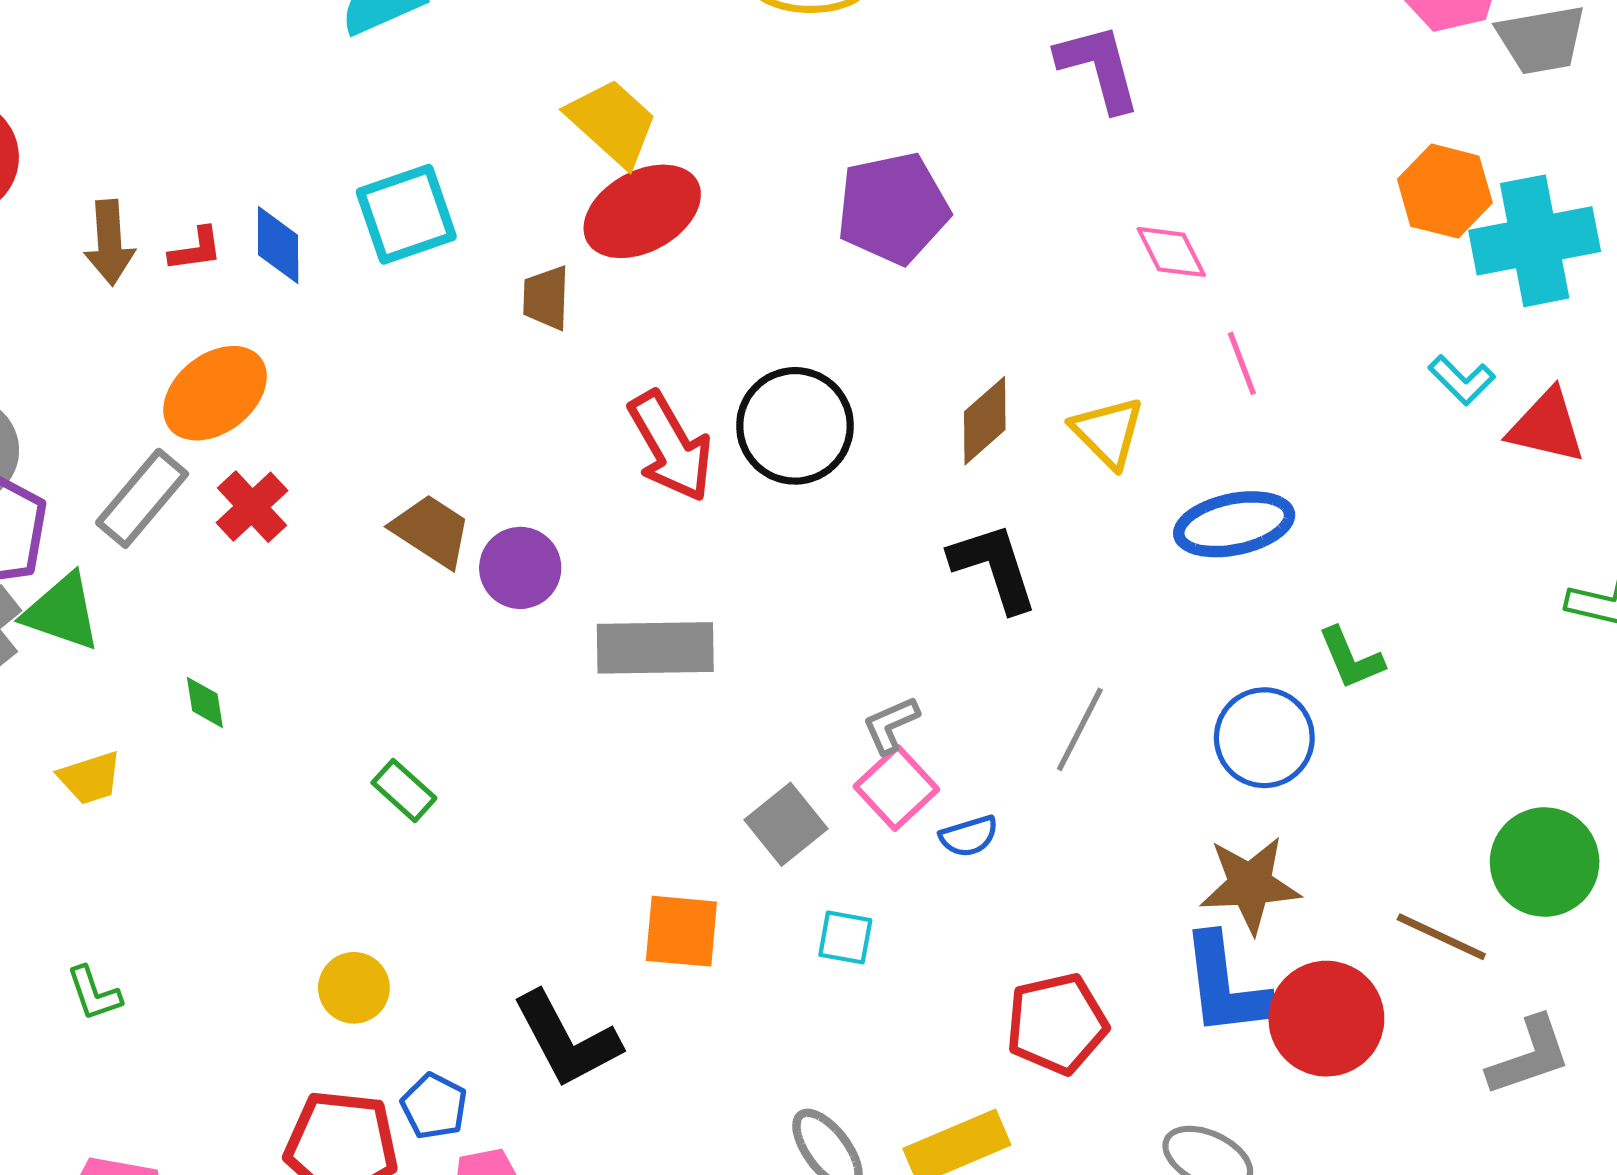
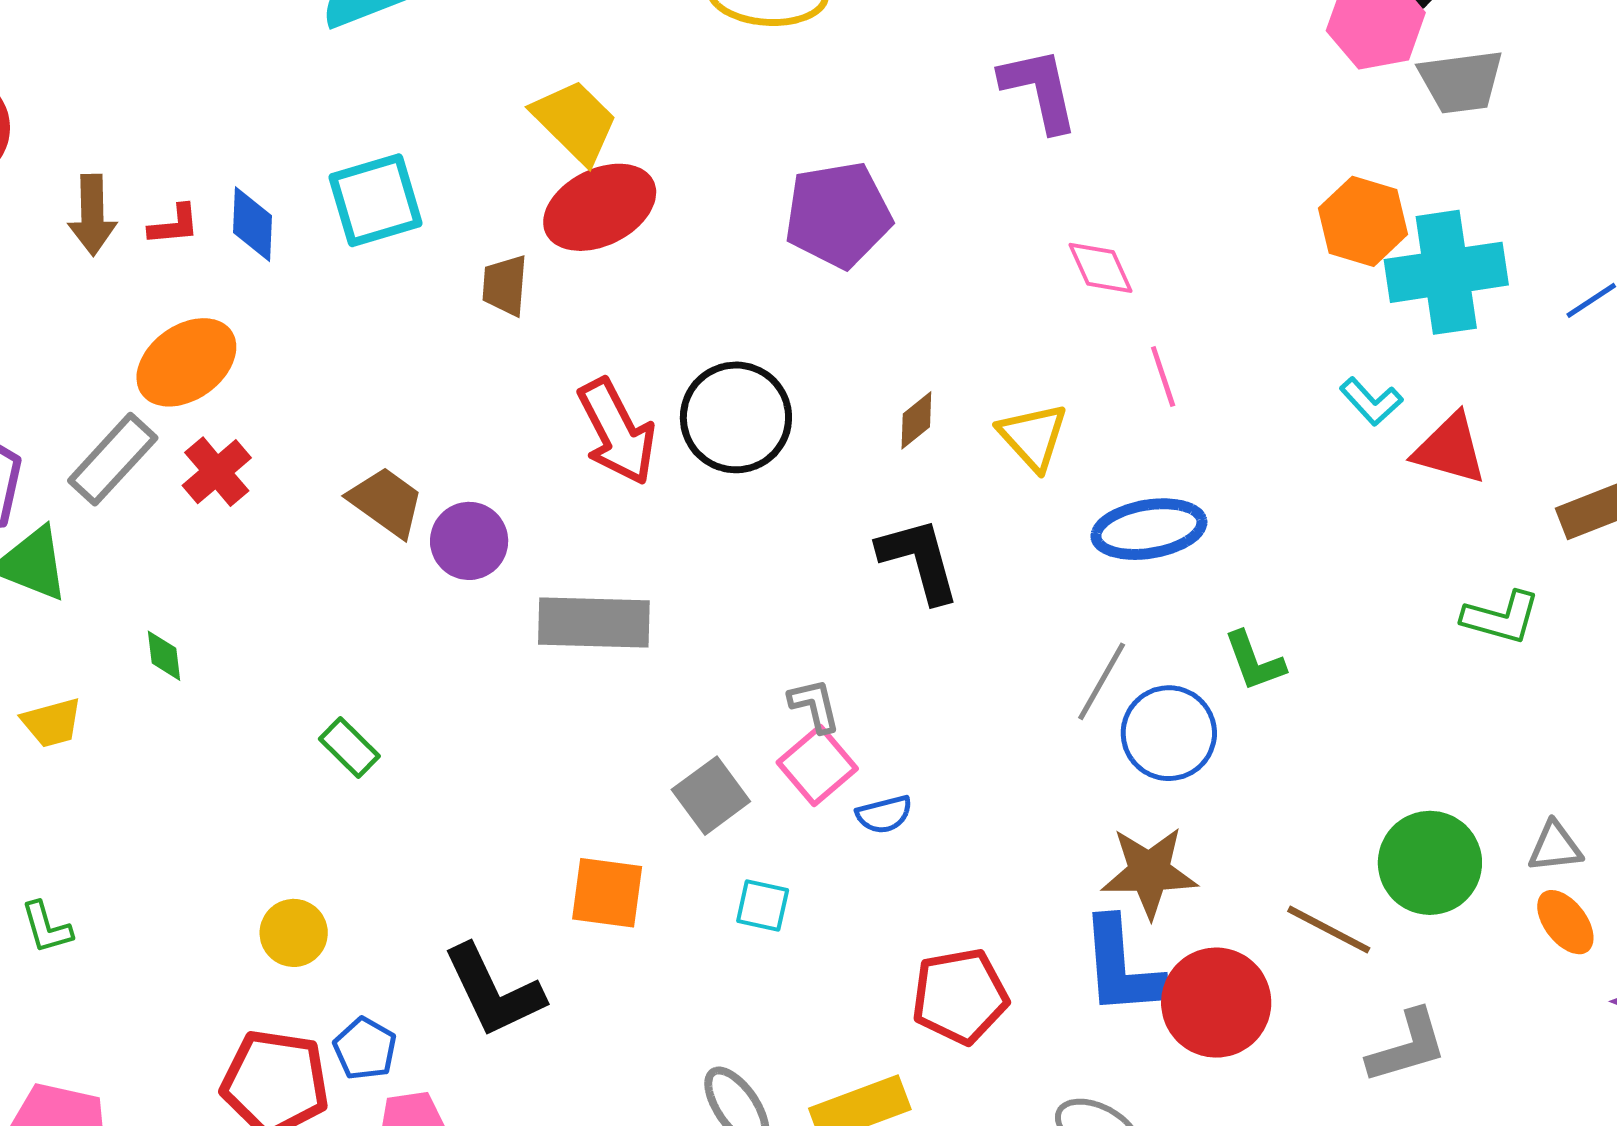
brown diamond: (985, 421) -> (916, 420), size x0.7
gray L-shape: (891, 725) -> (815, 705), turned 98
gray line: (1080, 729) -> (1102, 681), moved

